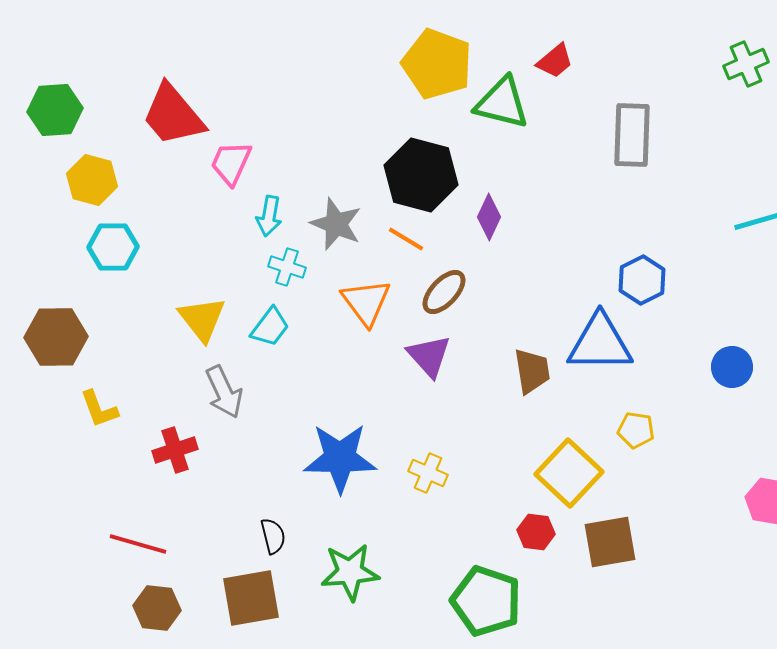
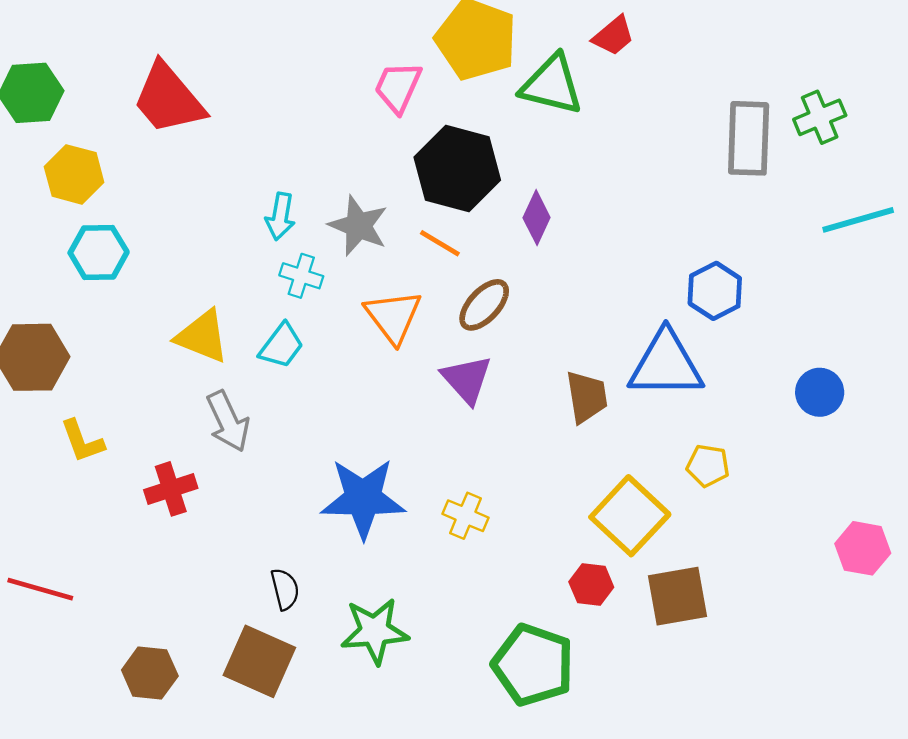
green cross: (746, 64) -> (820, 117), moved
gray rectangle: (632, 135) -> (749, 138), moved
pink trapezoid: (231, 163) -> (398, 87), moved
yellow triangle: (202, 319) -> (202, 336), turned -30
red line: (138, 544) -> (40, 589), moved
brown square: (251, 598) -> (259, 661), turned 34

